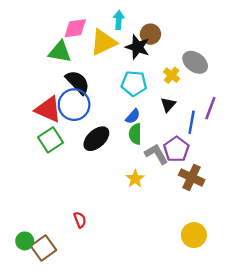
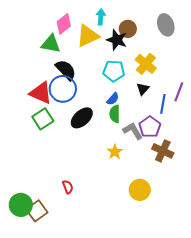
pink diamond: (75, 28) -> (64, 24), turned -30
gray ellipse: (195, 62) -> (166, 25), moved, turned 35
yellow cross: (172, 75) -> (146, 64), size x1.5
yellow circle: (194, 235) -> (140, 190), moved
green circle: (25, 241) -> (21, 205), size x1.5

